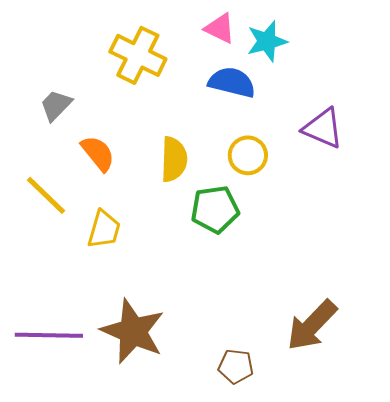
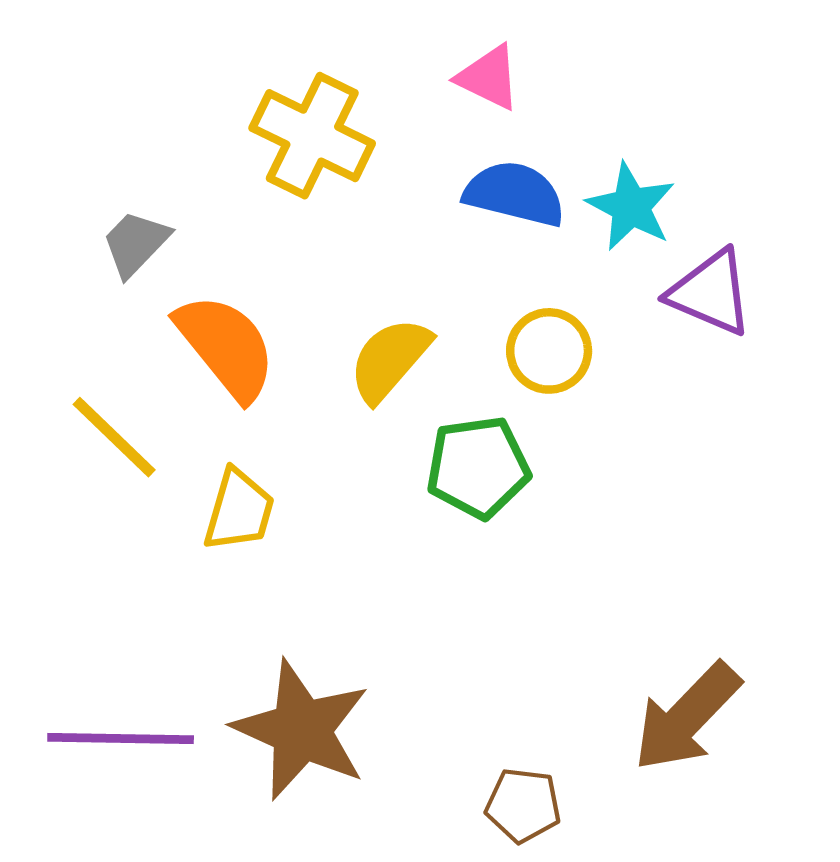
cyan star: (267, 41) -> (631, 207), moved, turned -30
orange semicircle: (98, 153) -> (226, 347), size x1.4
yellow semicircle: (174, 159) -> (390, 360), turned -141

